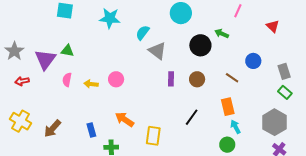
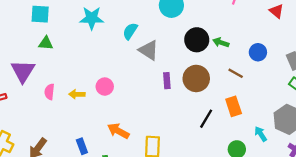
green arrow: (222, 34) -> (221, 43), moved
green triangle: (67, 51) -> (46, 43), moved
brown circle: (197, 79) -> (196, 78), size x1.5
black line: (192, 117) -> (206, 119), moved
cyan arrow: (235, 127) -> (261, 134), moved

